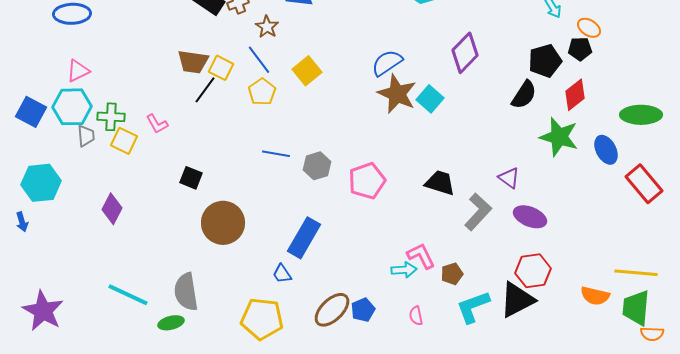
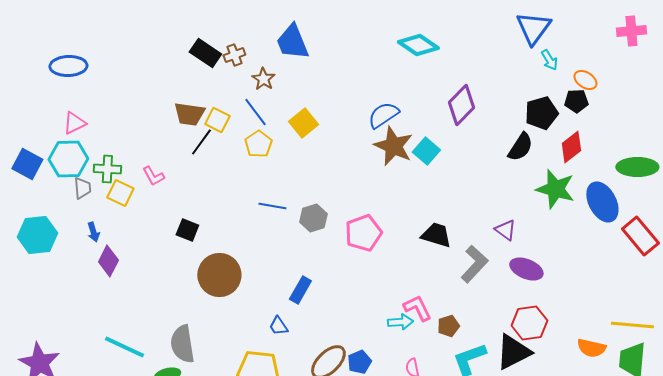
blue ellipse: (606, 150) -> (602, 202), size x1.4
blue arrow: (22, 222) -> (93, 232), moved
blue rectangle: (304, 238) -> (300, 290), size x0.7

